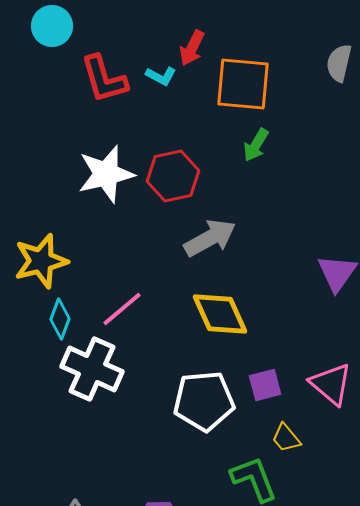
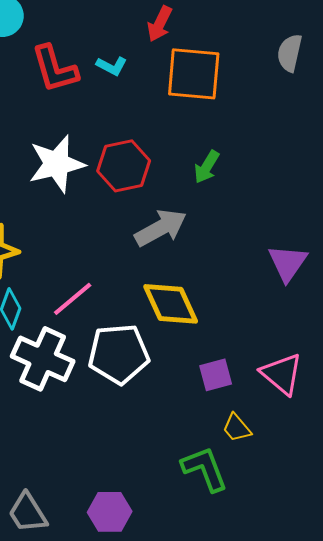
red arrow: (192, 48) -> (160, 24), moved
green arrow: (256, 145) -> (207, 167), moved
white pentagon: (204, 401) -> (119, 354), moved

